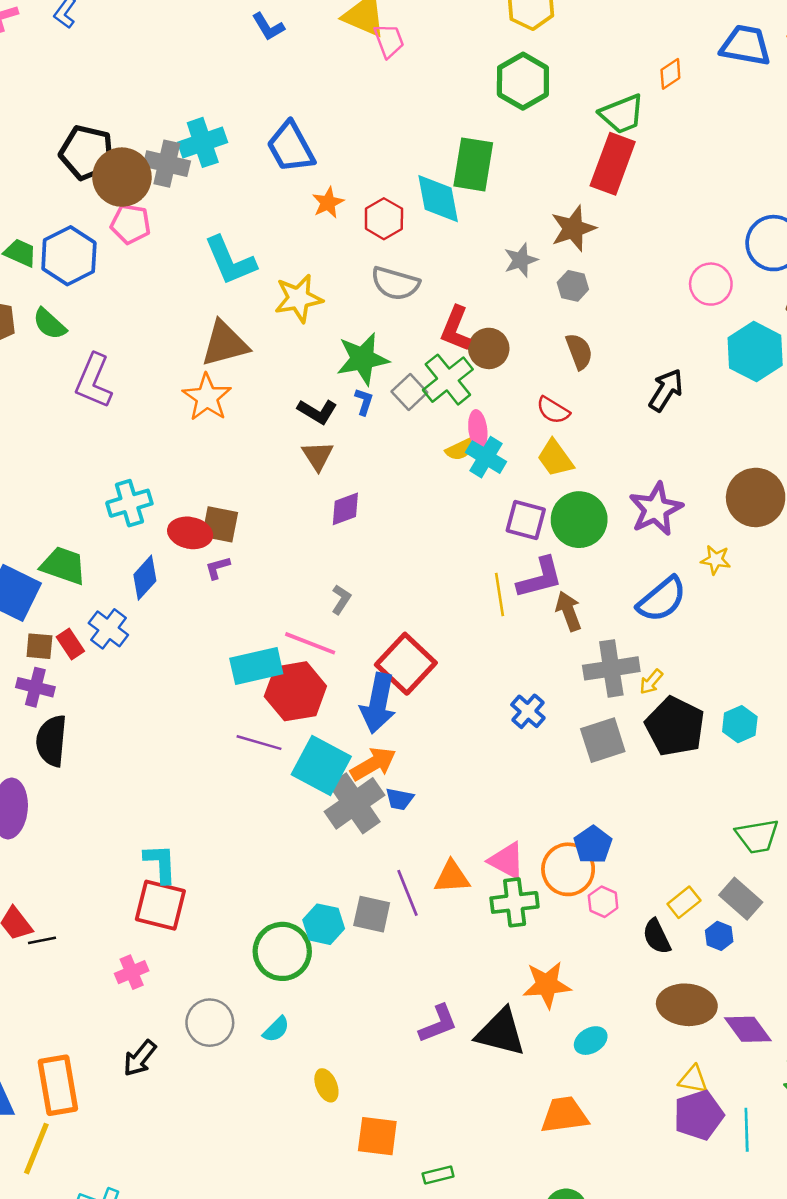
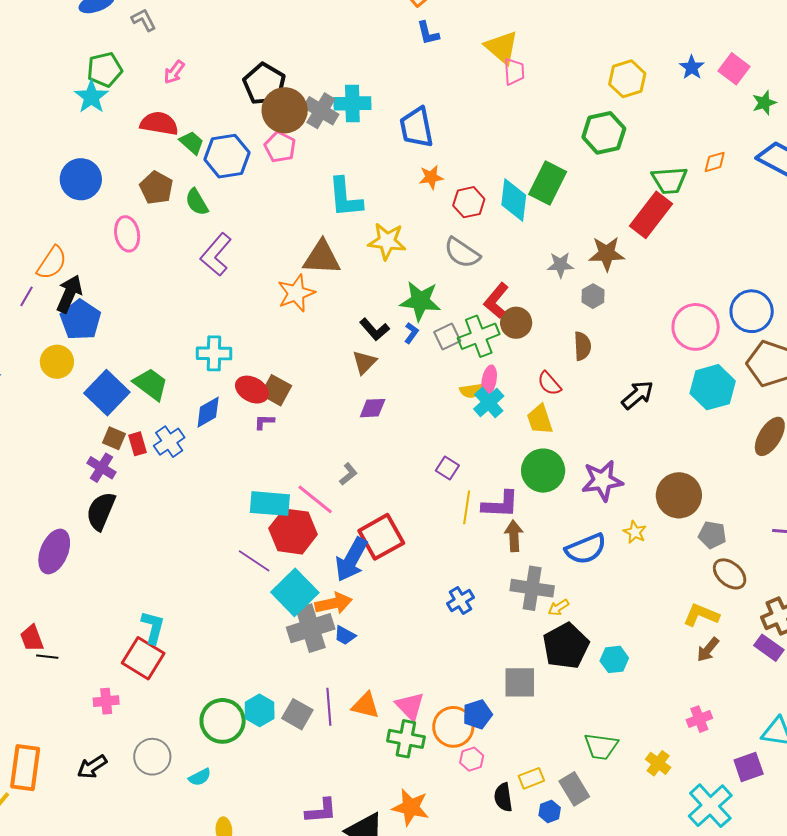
pink circle: (711, 284) -> (696, 327), size x1.4
purple square: (526, 520) -> (447, 468), moved, size x0.7
gray square: (603, 740) -> (520, 682), moved

